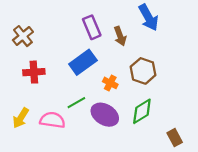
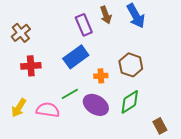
brown arrow: (120, 36) -> (106, 15), moved
orange cross: (110, 83) -> (101, 76), turned -32

